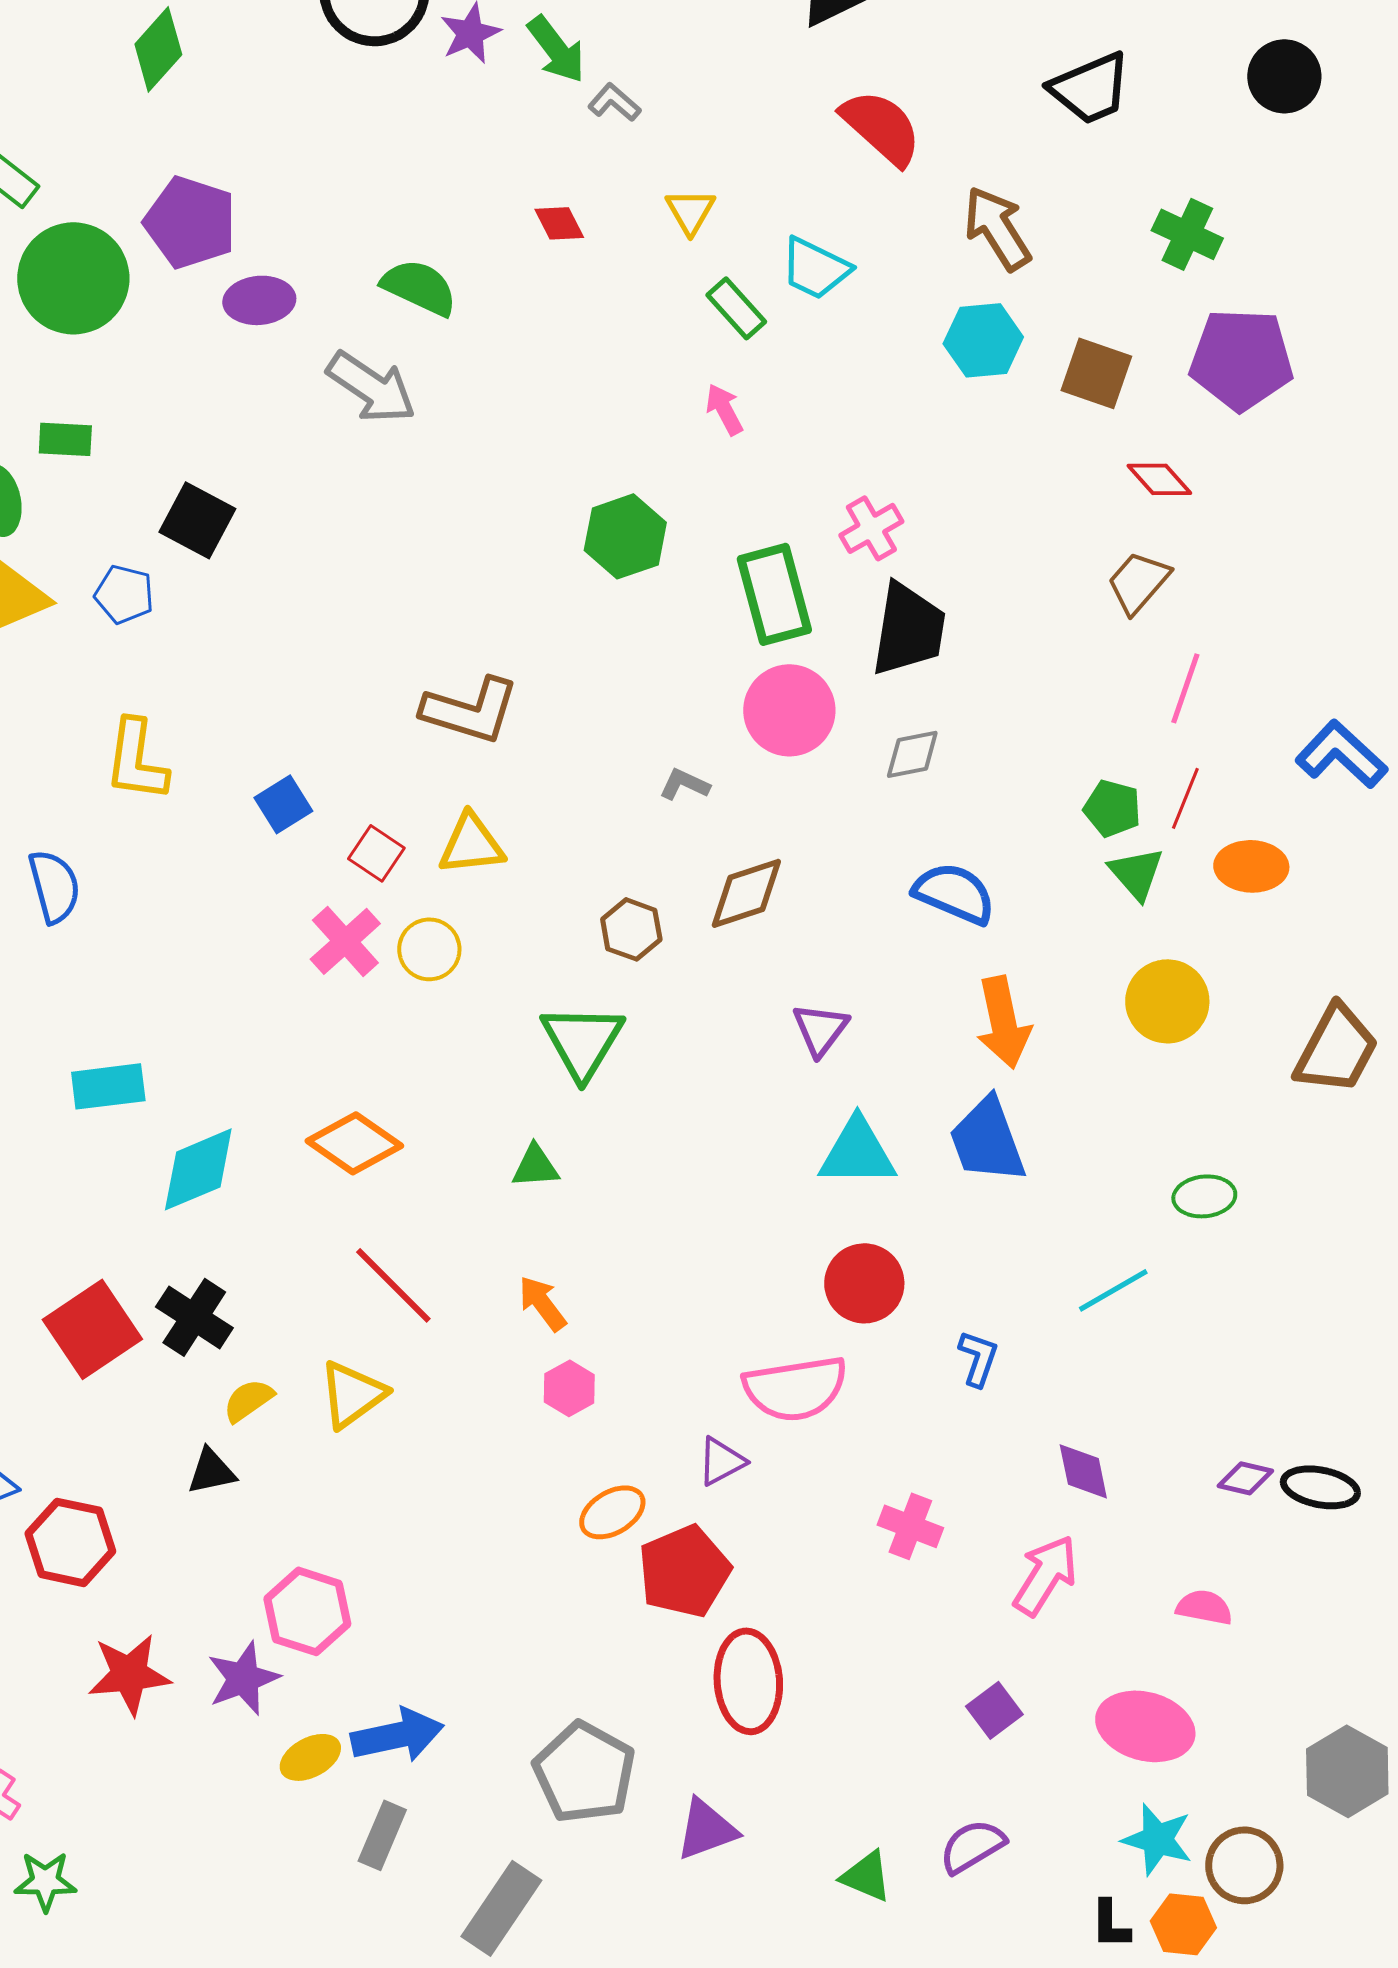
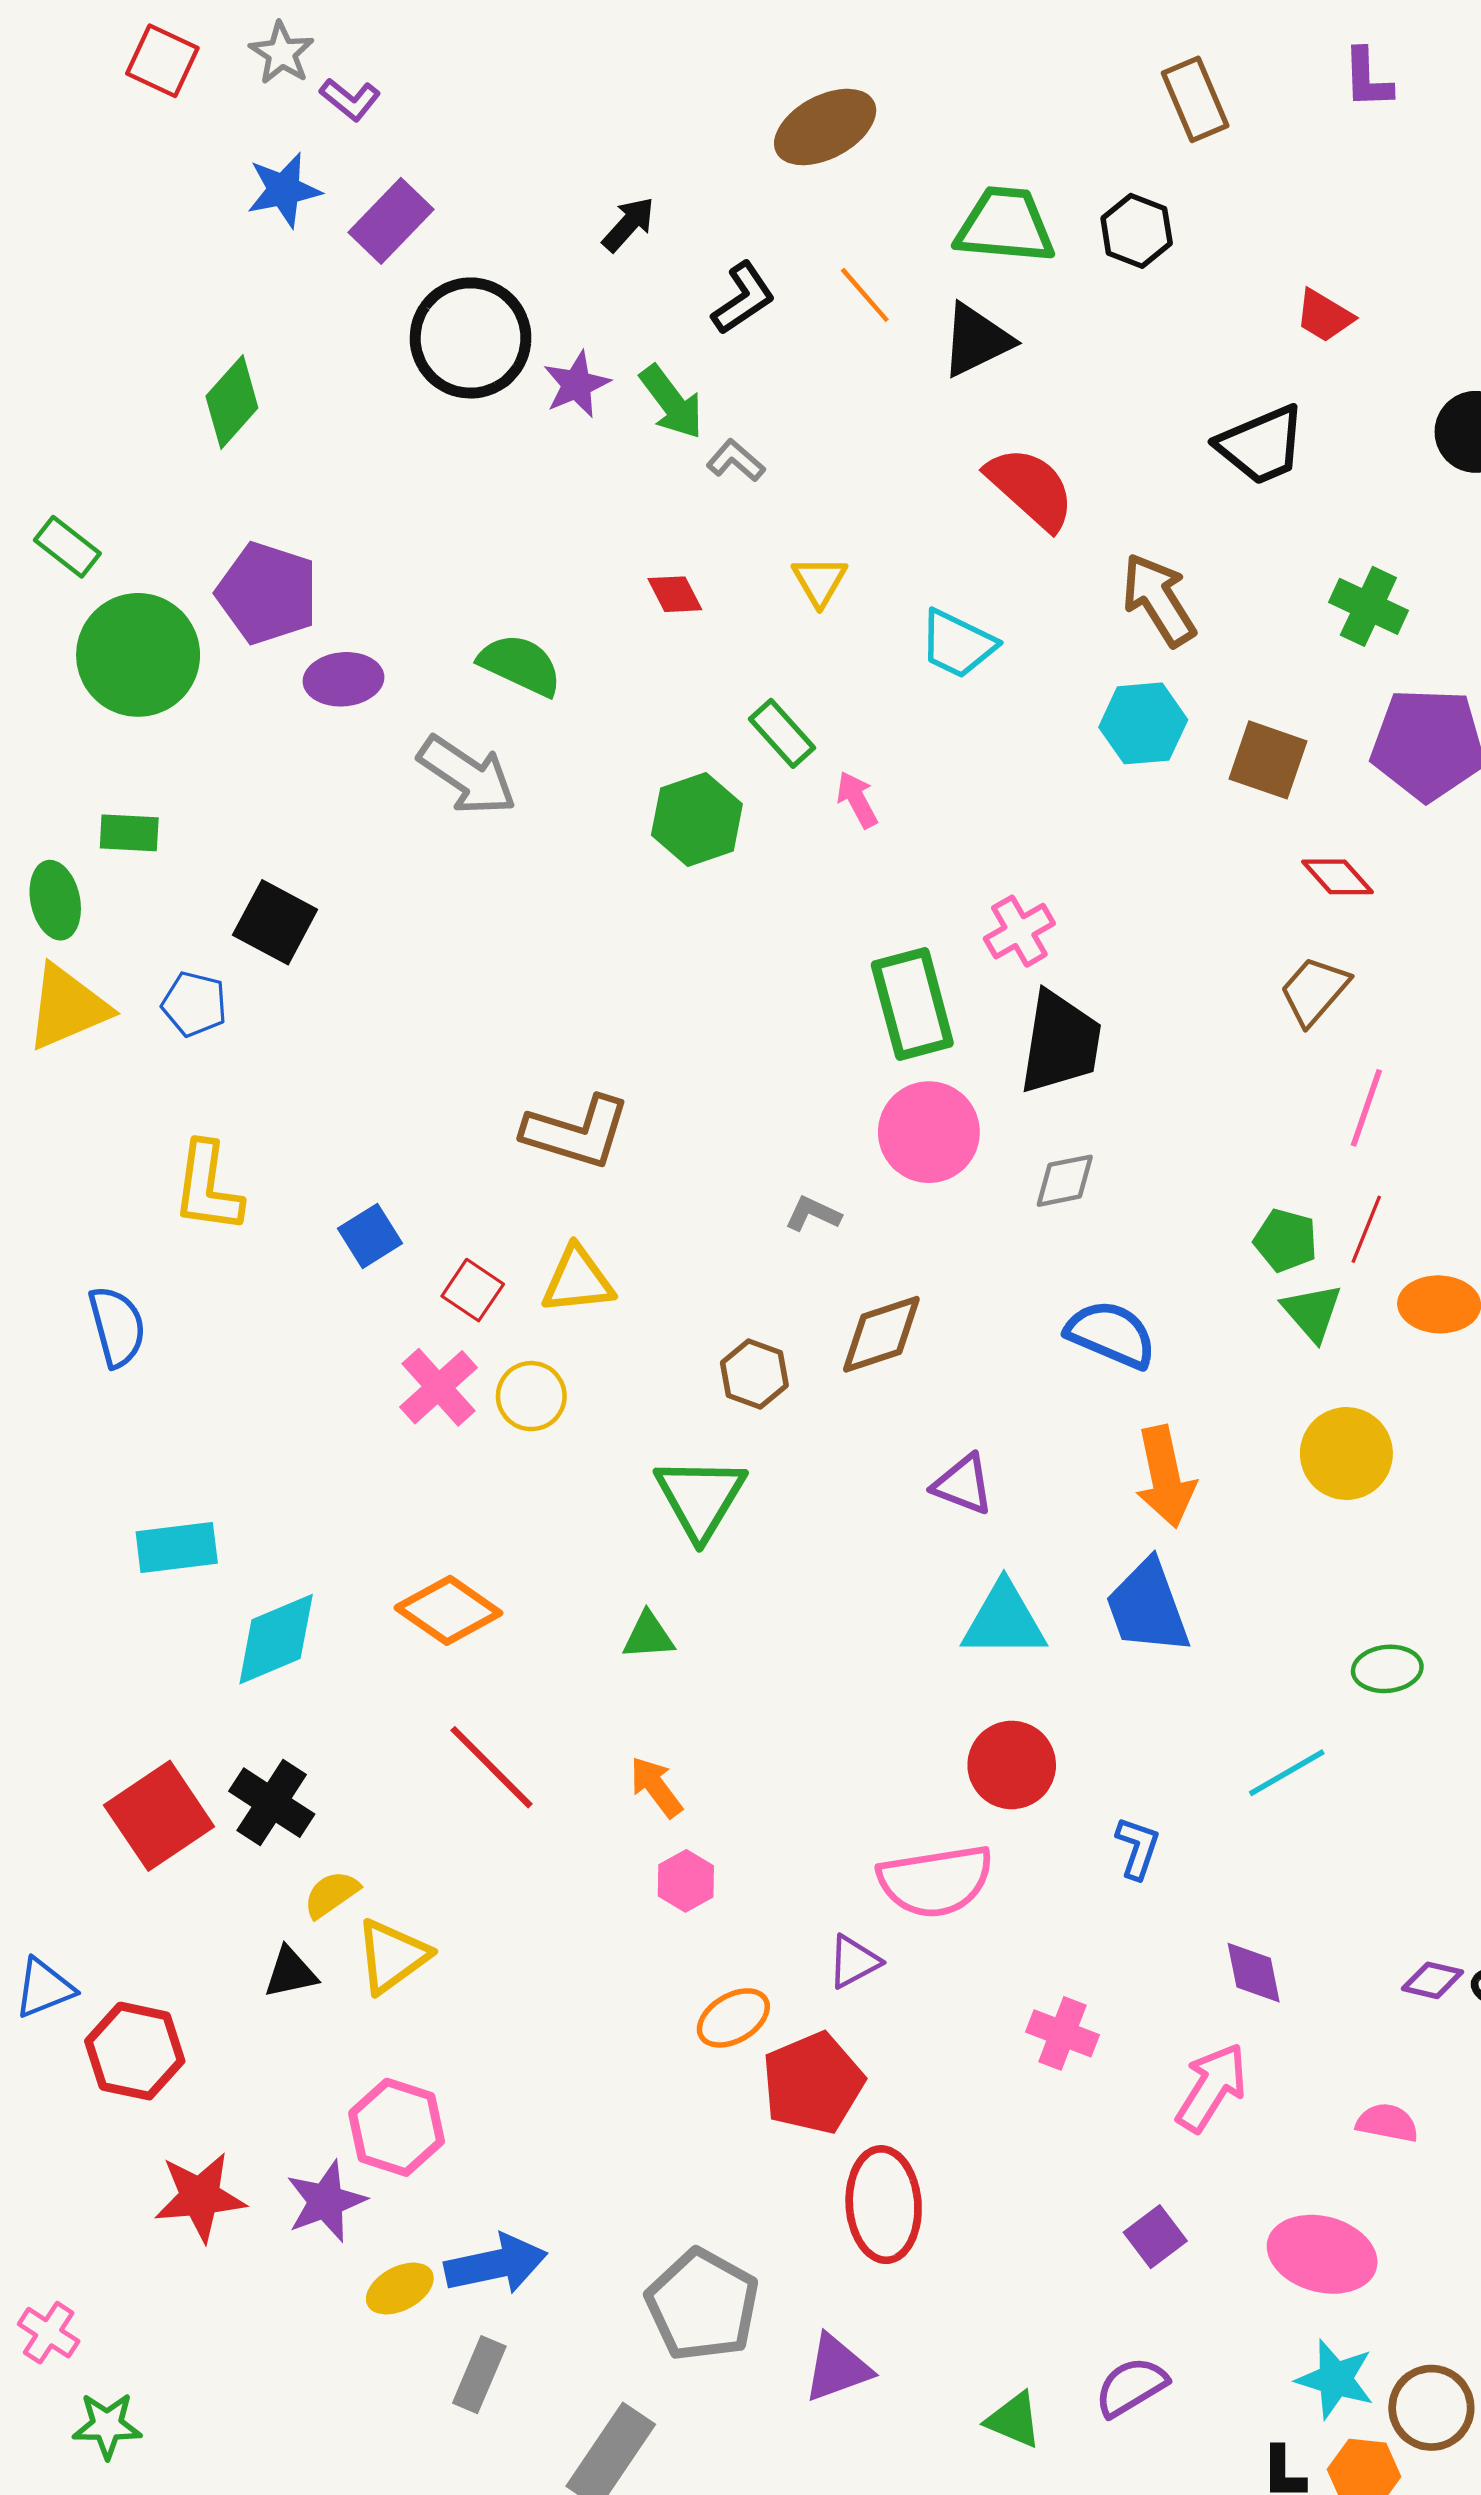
green rectangle: (736, 308) -> (782, 733), moved
green hexagon: (625, 536) -> (697, 820), moved
purple triangle: (820, 1029) -> (963, 1484), turned -46
yellow triangle: (352, 1394) -> (392, 1956), moved

